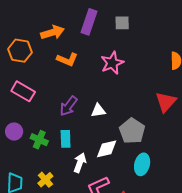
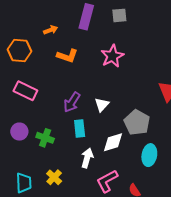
orange arrow: (52, 32) -> (51, 30), size x0.6
white triangle: (98, 111) -> (102, 105), turned -35
cyan rectangle: (66, 139) -> (80, 129), moved

